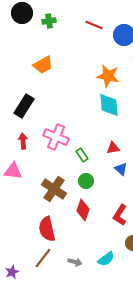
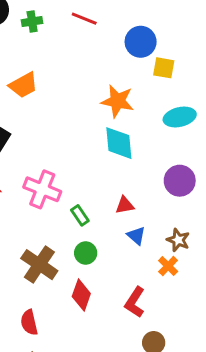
red line: (94, 25) -> (84, 19), moved
red semicircle: (47, 229) -> (29, 322), size x0.7

